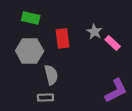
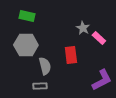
red rectangle: (63, 38) -> (71, 55), moved

